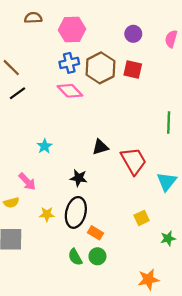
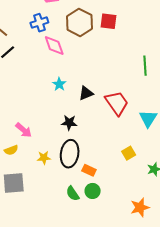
blue cross: (69, 63) -> (39, 23), moved
pink diamond: (70, 91) -> (54, 46), turned 30
cyan star: (45, 146) -> (59, 84), moved

